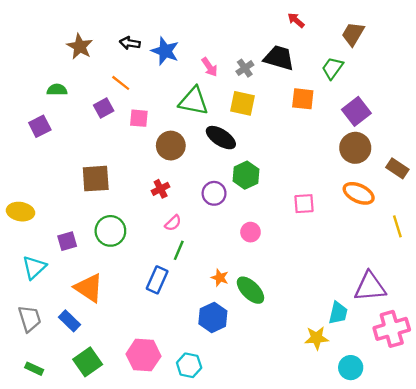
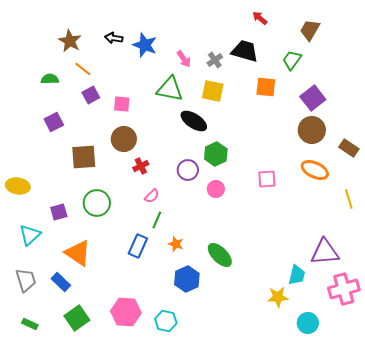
orange line: (121, 83) -> (83, 69), moved
purple square: (40, 126) -> (54, 122), moved
brown circle: (171, 146) -> (124, 139), moved
pink circle: (250, 232) -> (216, 189), moved
orange star: (220, 278) -> (176, 244), moved

